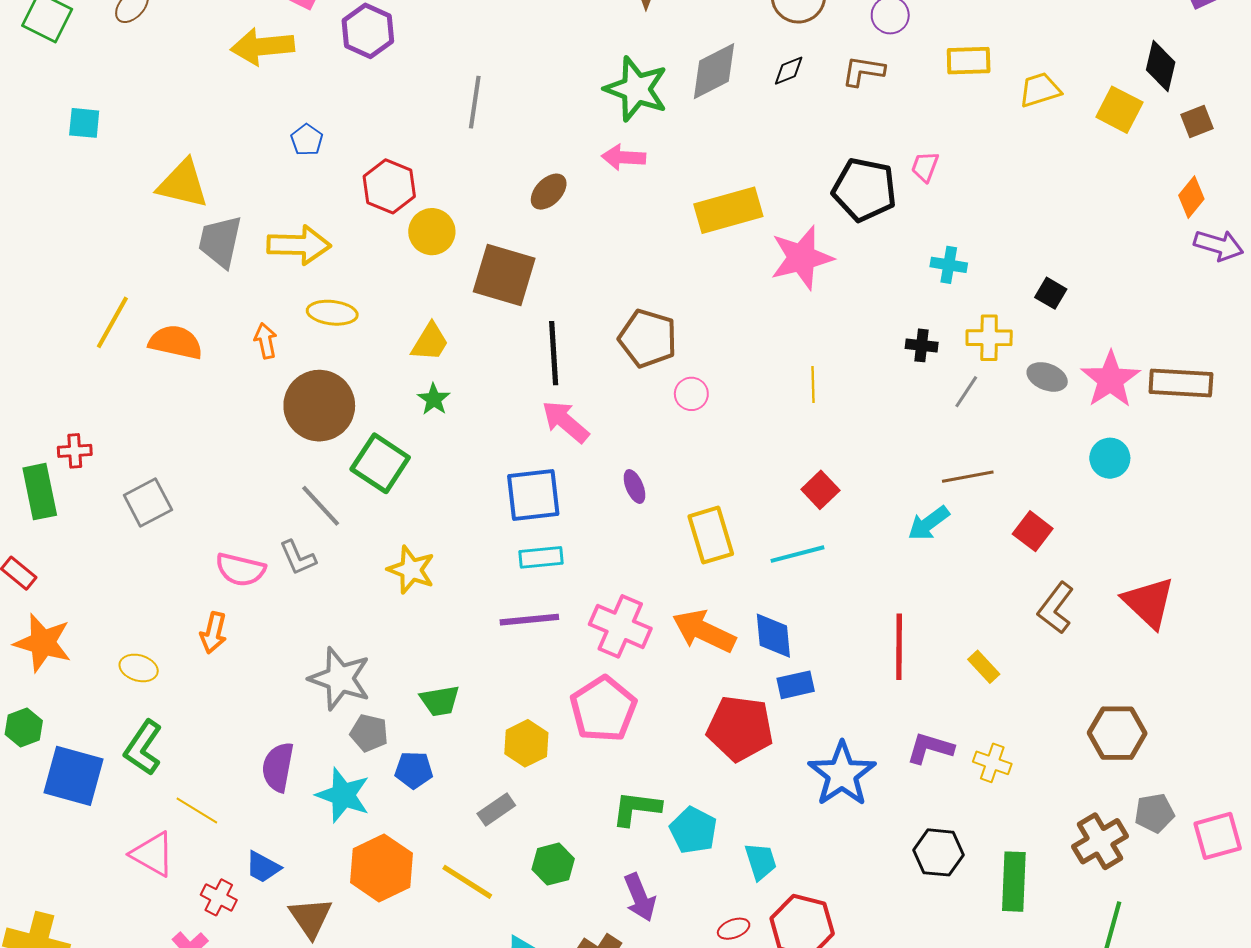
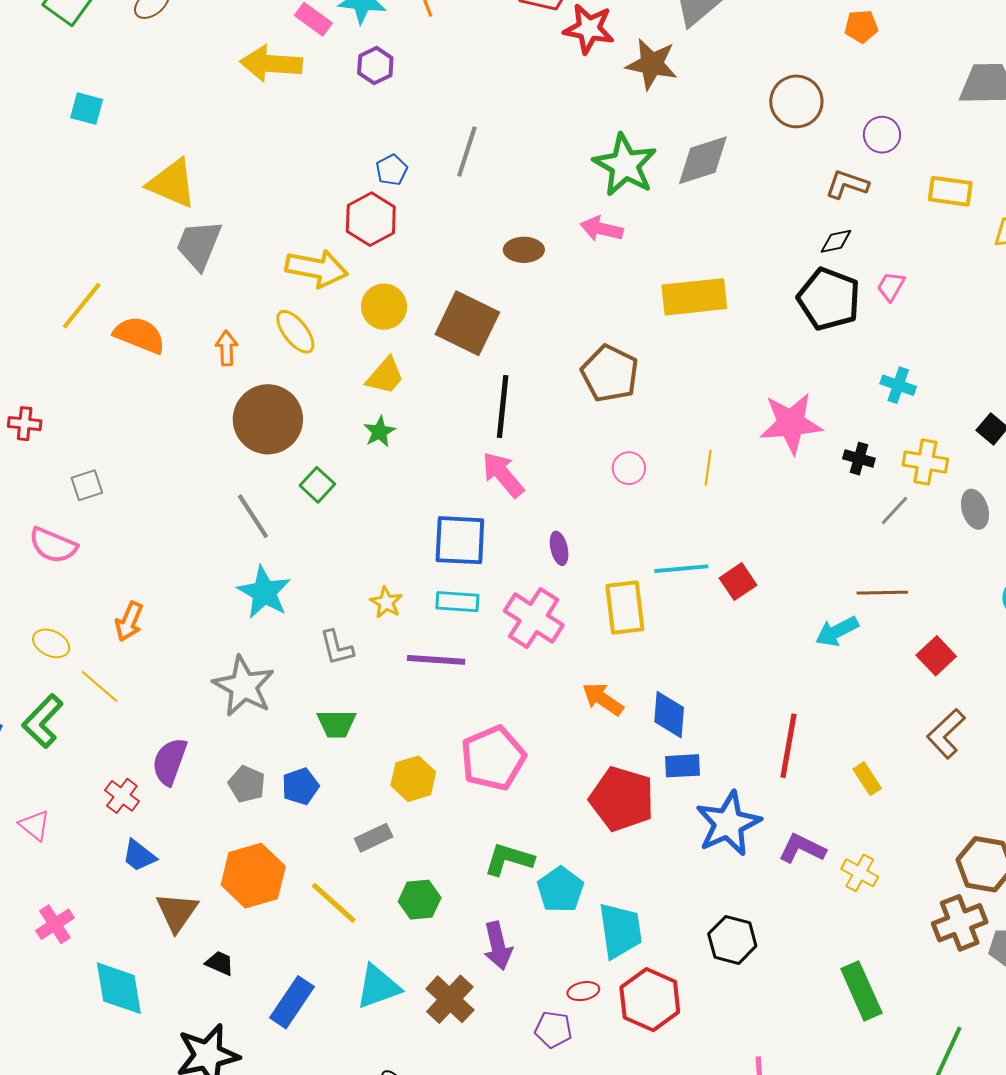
purple hexagon: (368, 31) -> (375, 66), size x0.7
black diamond: (789, 71) -> (836, 241), moved
blue pentagon: (307, 140) -> (392, 170), moved
brown ellipse: (549, 192) -> (524, 250), turned 36
yellow circle: (432, 232) -> (384, 307), moved
yellow arrow: (299, 245) -> (317, 268), moved
pink star: (802, 258) -> (791, 423), moved
yellow ellipse: (332, 313) -> (295, 332), turned 36
brown pentagon: (648, 338) -> (610, 373), moved
gray ellipse: (1047, 377) -> (975, 509), turned 42
yellow line: (813, 385) -> (708, 468), moved
green square: (380, 463) -> (317, 485), size x0.6
gray square: (148, 503) -> (87, 485), size x0.7
cyan line: (798, 554) -> (681, 569), moved
gray L-shape: (298, 558) -> (337, 648), moved
pink semicircle: (240, 570) -> (53, 545), moved
yellow star: (411, 570) -> (386, 602), moved, size x0.7
pink cross: (620, 626) -> (534, 618), moved
orange arrow: (704, 631) -> (603, 699), size x0.7
gray pentagon: (369, 733) -> (247, 784), moved
blue pentagon: (414, 770) -> (300, 786), turned -30
blue star: (842, 774) -> (728, 824), moved
cyan star: (343, 795) -> (264, 592), moved
yellow line: (197, 810) -> (99, 686), moved
brown cross: (1100, 841) -> (960, 923), moved
black hexagon: (939, 852) -> (732, 940), moved
pink triangle: (153, 854) -> (35, 825), size x0.7
cyan trapezoid: (761, 861) -> (620, 931), size x1.5
green rectangle: (1014, 882) -> (861, 991), turned -36
red cross: (219, 897) -> (122, 796), moved

